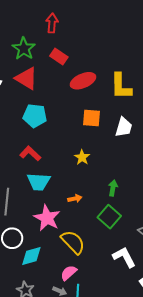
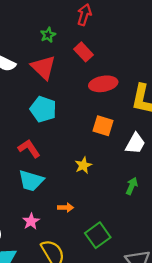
green star: (24, 49) -> (48, 35), size x0.6
green arrow: (113, 188) -> (132, 186), moved
pink star: (47, 218) -> (31, 221), size x0.6

